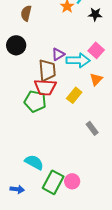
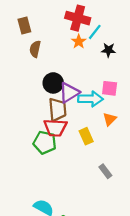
black circle: (16, 45) -> (53, 83), moved
pink square: (96, 50) -> (110, 88), turned -35
purple triangle: (58, 54) -> (69, 93), size x1.5
yellow rectangle: (74, 95) -> (86, 136), turned -63

